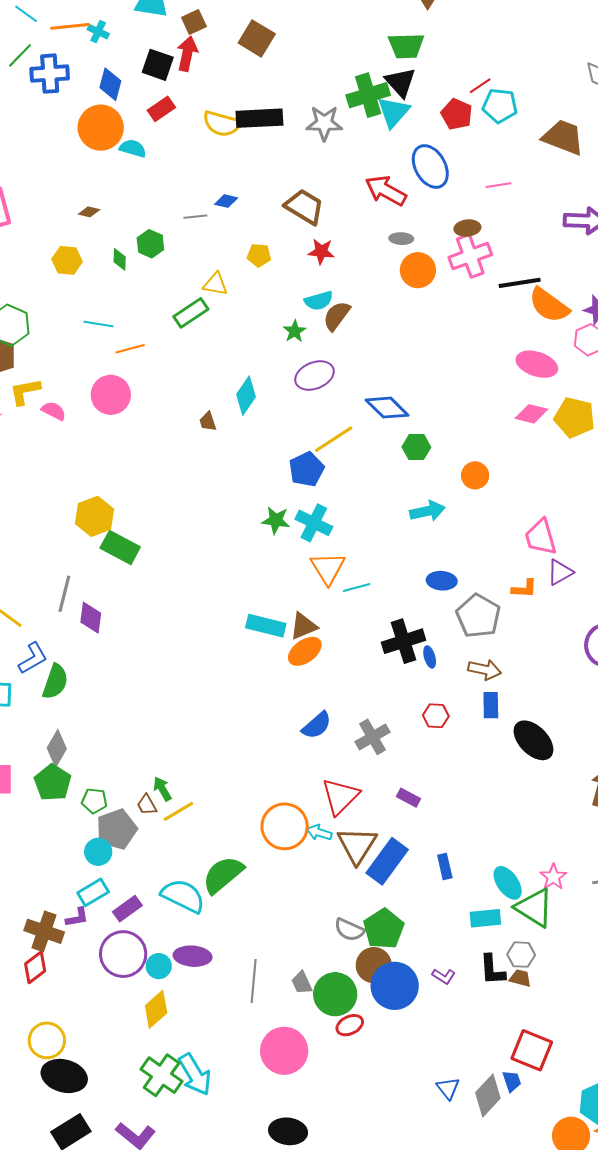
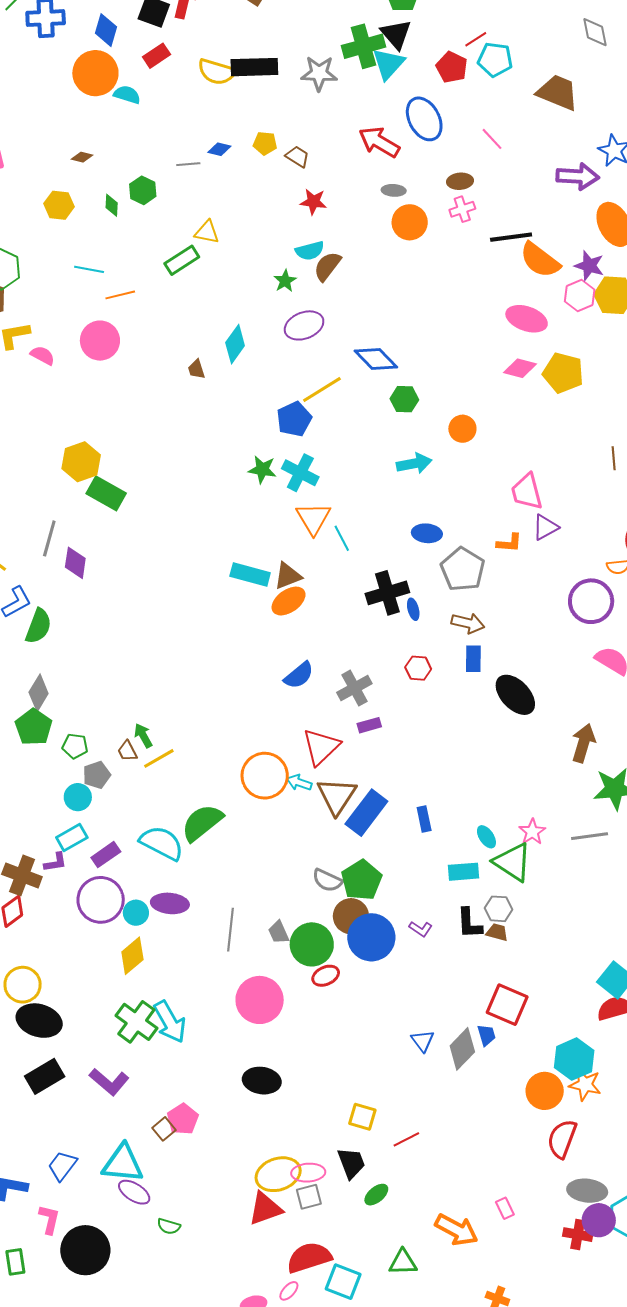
pink line: (498, 185) -> (492, 139), turned 55
brown trapezoid: (304, 207) -> (297, 157), size x0.6
yellow pentagon: (259, 255) -> (265, 143), moved
pink cross: (470, 256) -> (462, 209), size x0.6
cyan line: (357, 587) -> (342, 538), turned 76
purple rectangle: (408, 798) -> (369, 725), moved, turned -45
gray pentagon: (117, 829) -> (97, 775), size x0.7
cyan ellipse: (508, 883) -> (486, 837), size x0.7

